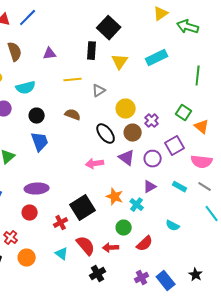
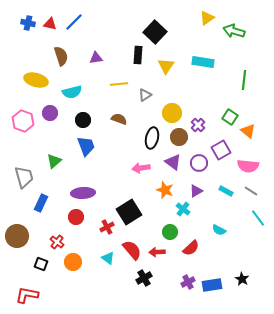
cyan rectangle: (157, 58) -> (203, 62), turned 35
black ellipse: (106, 134) -> (152, 138), turned 50
orange star: (115, 197) -> (165, 190), moved
blue rectangle: (166, 281) -> (212, 285), turned -60

